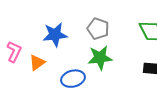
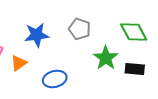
green star: (100, 58) -> (106, 58), moved, turned -30

